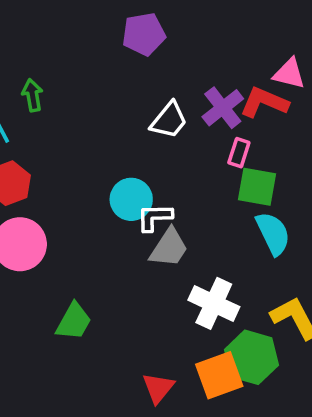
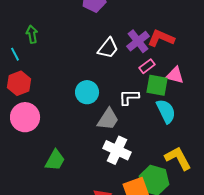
pink triangle: (289, 74) -> (175, 75), moved
pink rectangle: (239, 153) -> (147, 66), turned 35
white L-shape: (155, 217) -> (129, 97), moved
white cross: (214, 303) -> (117, 150), moved

